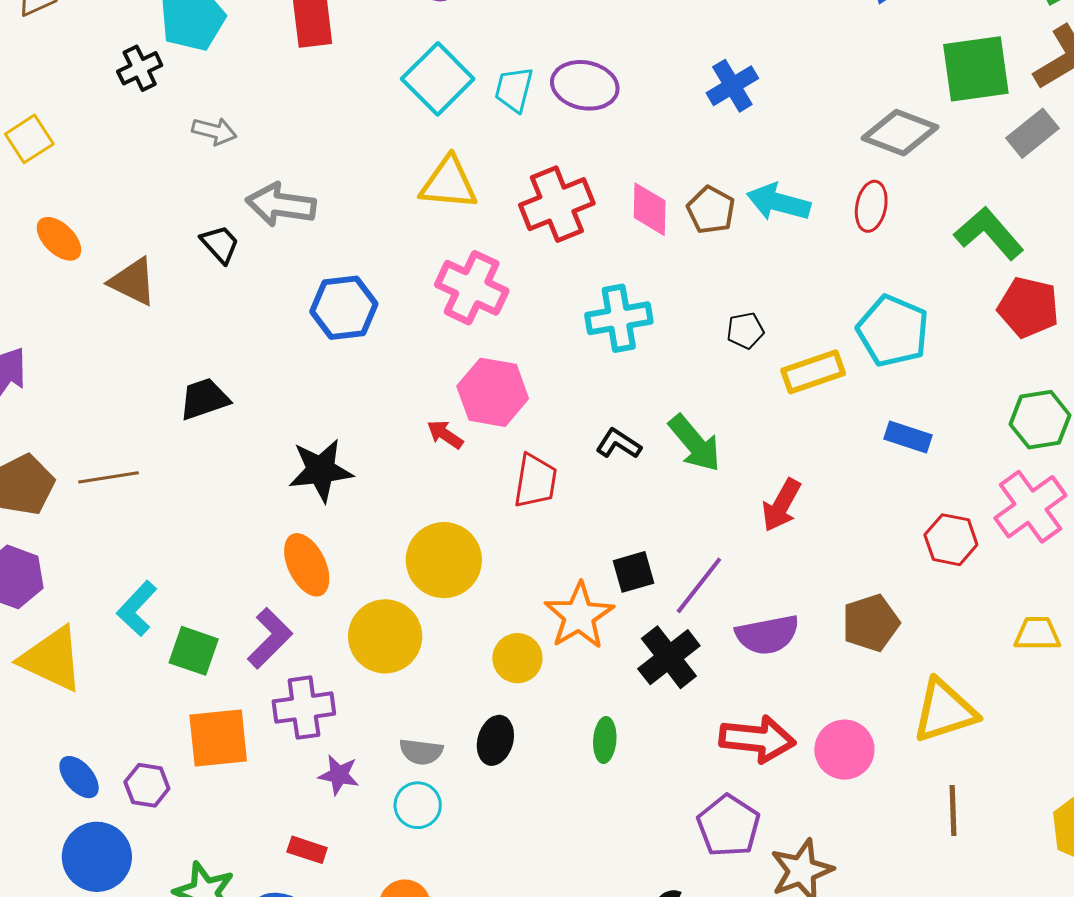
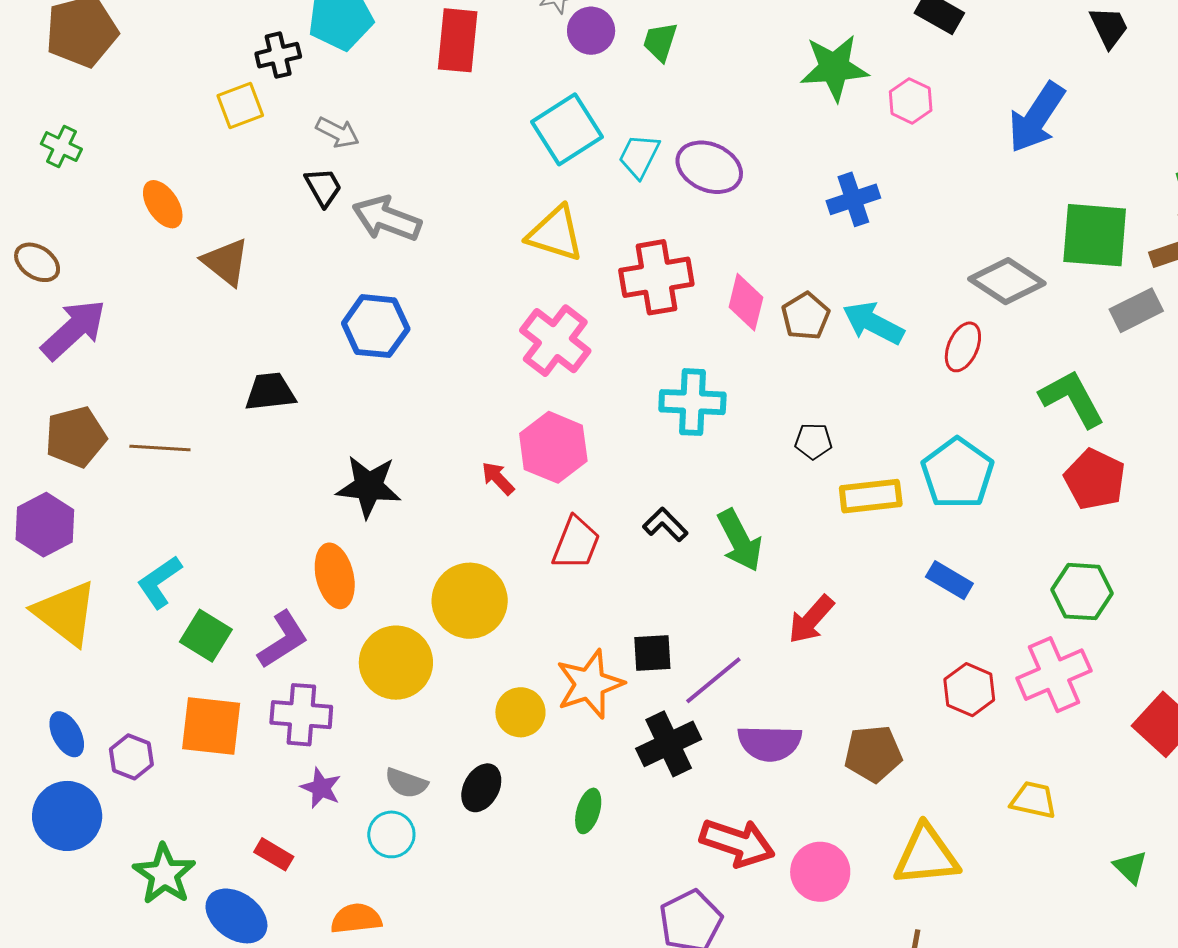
yellow square: (29, 139) -> (240, 106), moved
black trapezoid: (220, 244) -> (323, 187), moved
blue hexagon: (344, 308) -> (376, 326), moved

